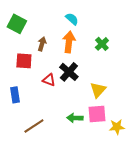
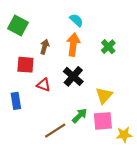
red triangle: (49, 80) -> (44, 85), moved
green arrow: (75, 118) -> (80, 116), moved, turned 133
brown line: (34, 126) -> (55, 131), moved

